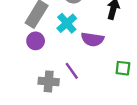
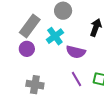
purple line: (72, 71) -> (77, 79), moved

